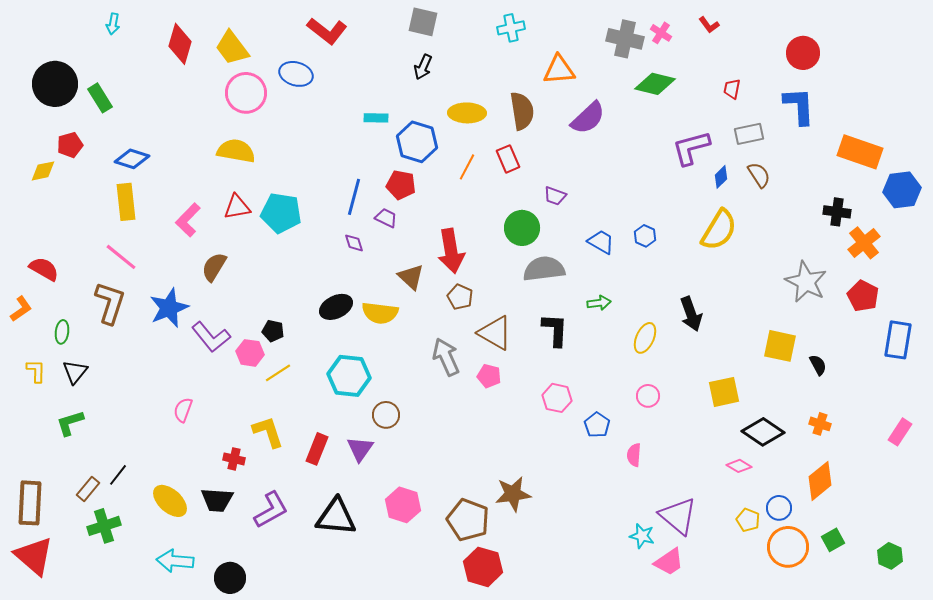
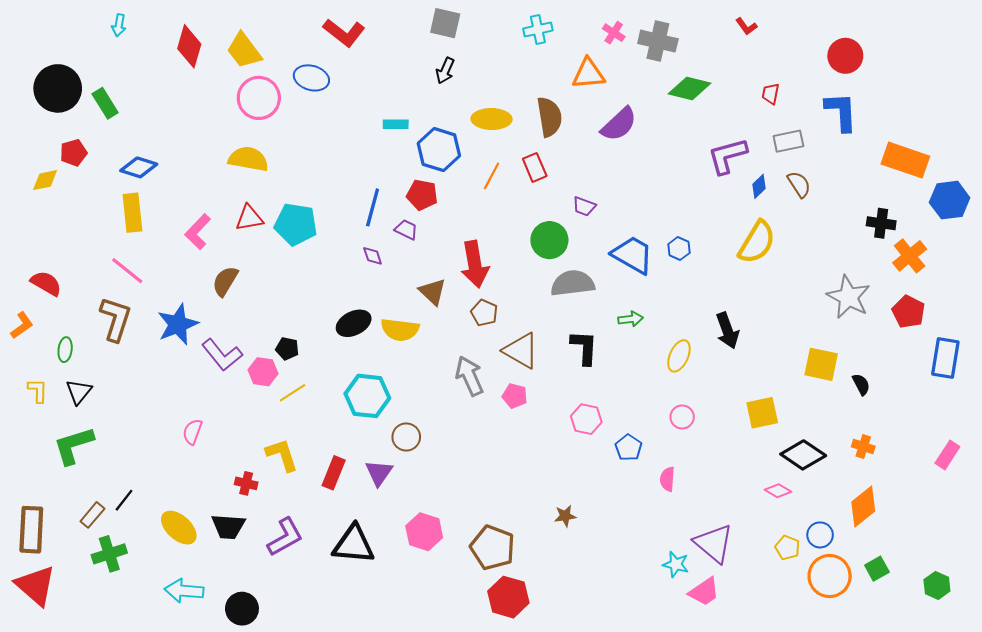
pink cross: (661, 33) -> (614, 33), moved
blue trapezoid: (601, 242) -> (633, 255), size x1.5
green L-shape: (70, 423) -> (73, 445), size x1.4
brown star: (513, 494) -> (565, 516), moved, size x0.6

